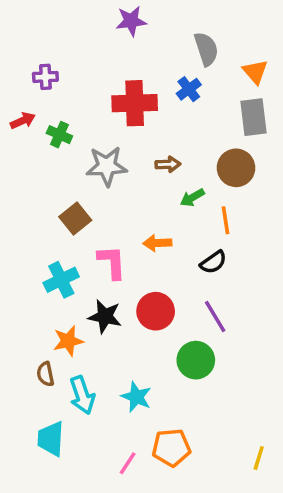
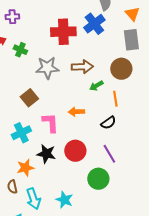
blue cross: (189, 89) -> (94, 24), size x1.5
brown arrow: (168, 164) -> (82, 67), size x1.5

